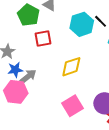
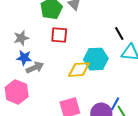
cyan hexagon: (82, 24) -> (96, 59), moved
pink hexagon: (16, 92) -> (17, 92), moved

